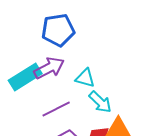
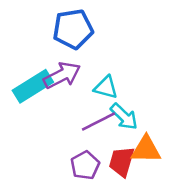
purple line: (56, 109) -> (99, 121), moved

